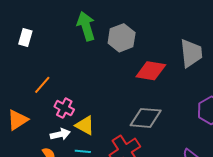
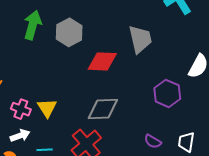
green arrow: (86, 26) -> (33, 25), turned 40
yellow triangle: (85, 125) -> (47, 108), moved, turned 35

